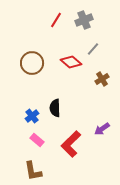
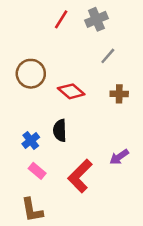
red diamond: (71, 62) -> (71, 91), moved
brown cross: (102, 79) -> (119, 94), turned 32

